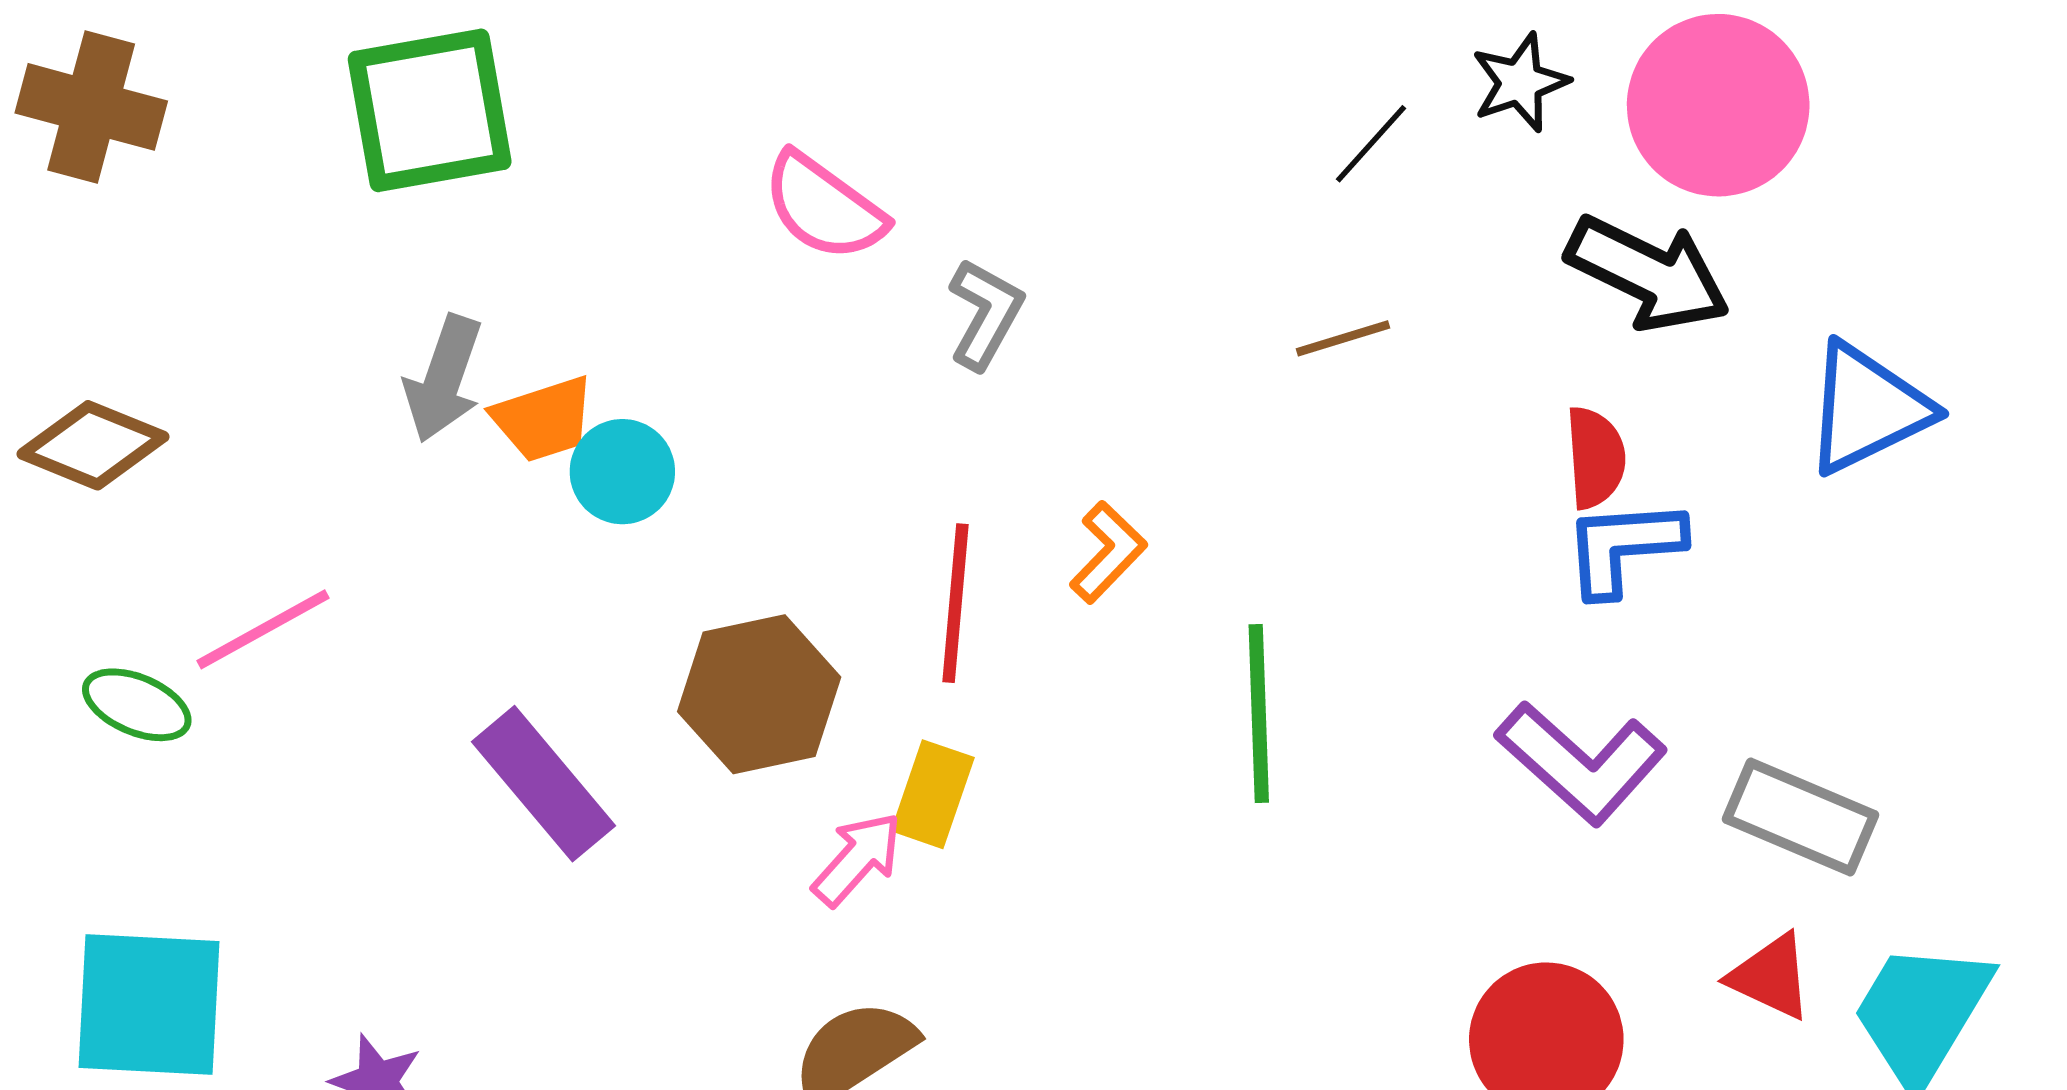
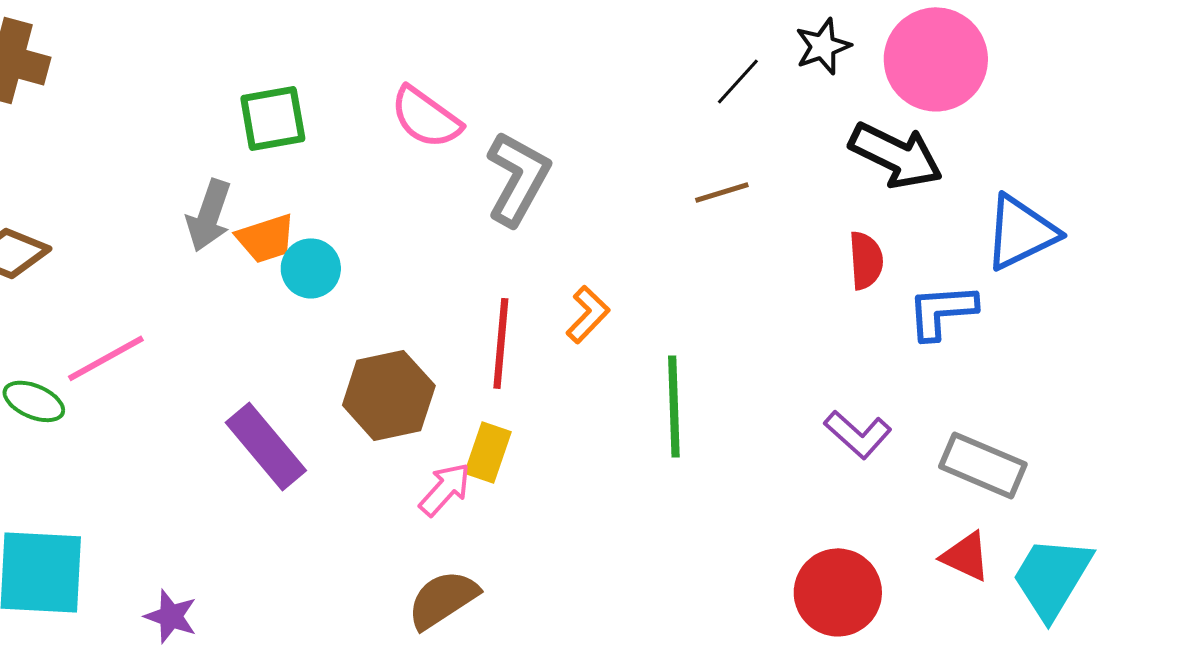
green square: (430, 110) -> (273, 118), moved, size x0.7
gray L-shape: (985, 314) -> (518, 178), size x1.5
blue L-shape: (1623, 547) -> (942, 311), moved
purple L-shape: (1581, 763) -> (858, 434), size x0.7

